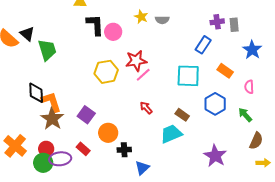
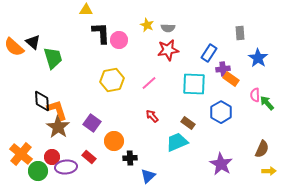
purple cross: (217, 22) -> (223, 69), moved
red star: (136, 61) -> (168, 50), moved
green arrow: (245, 115) -> (267, 103), moved
green circle: (43, 163) -> (38, 171), moved

